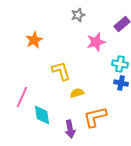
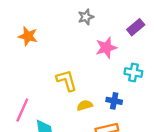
orange star: (34, 40) -> (28, 36), moved, turned -30
blue cross: (121, 83) -> (114, 101), moved

